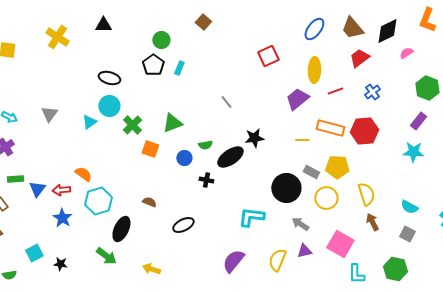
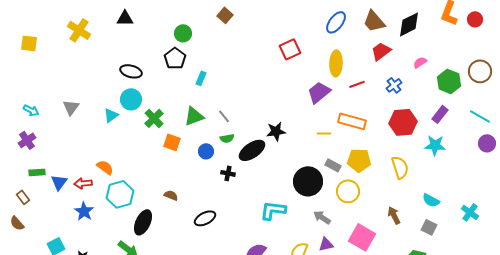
pink semicircle: (406, 53) -> (420, 62), moved
cyan rectangle: (179, 68) -> (201, 78), moved
gray line: (226, 102) -> (224, 116), moved
red hexagon: (364, 131) -> (403, 122), moved
yellow semicircle: (366, 194) -> (400, 167), moved

